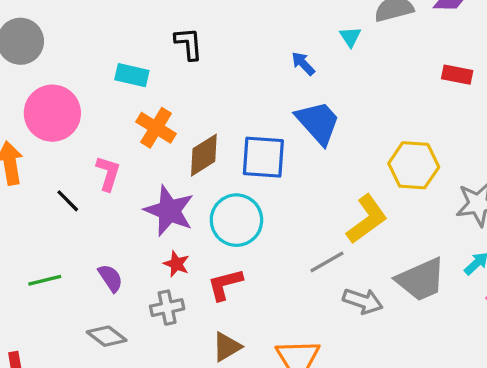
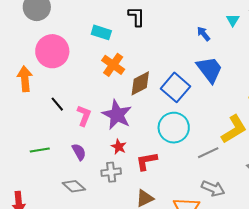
blue square: (263, 157) -> (175, 87), turned 32
pink L-shape: (108, 173) -> (84, 116), moved
cyan circle: (236, 220) -> (174, 128), moved
gray arrow: (363, 301) -> (213, 188), moved

